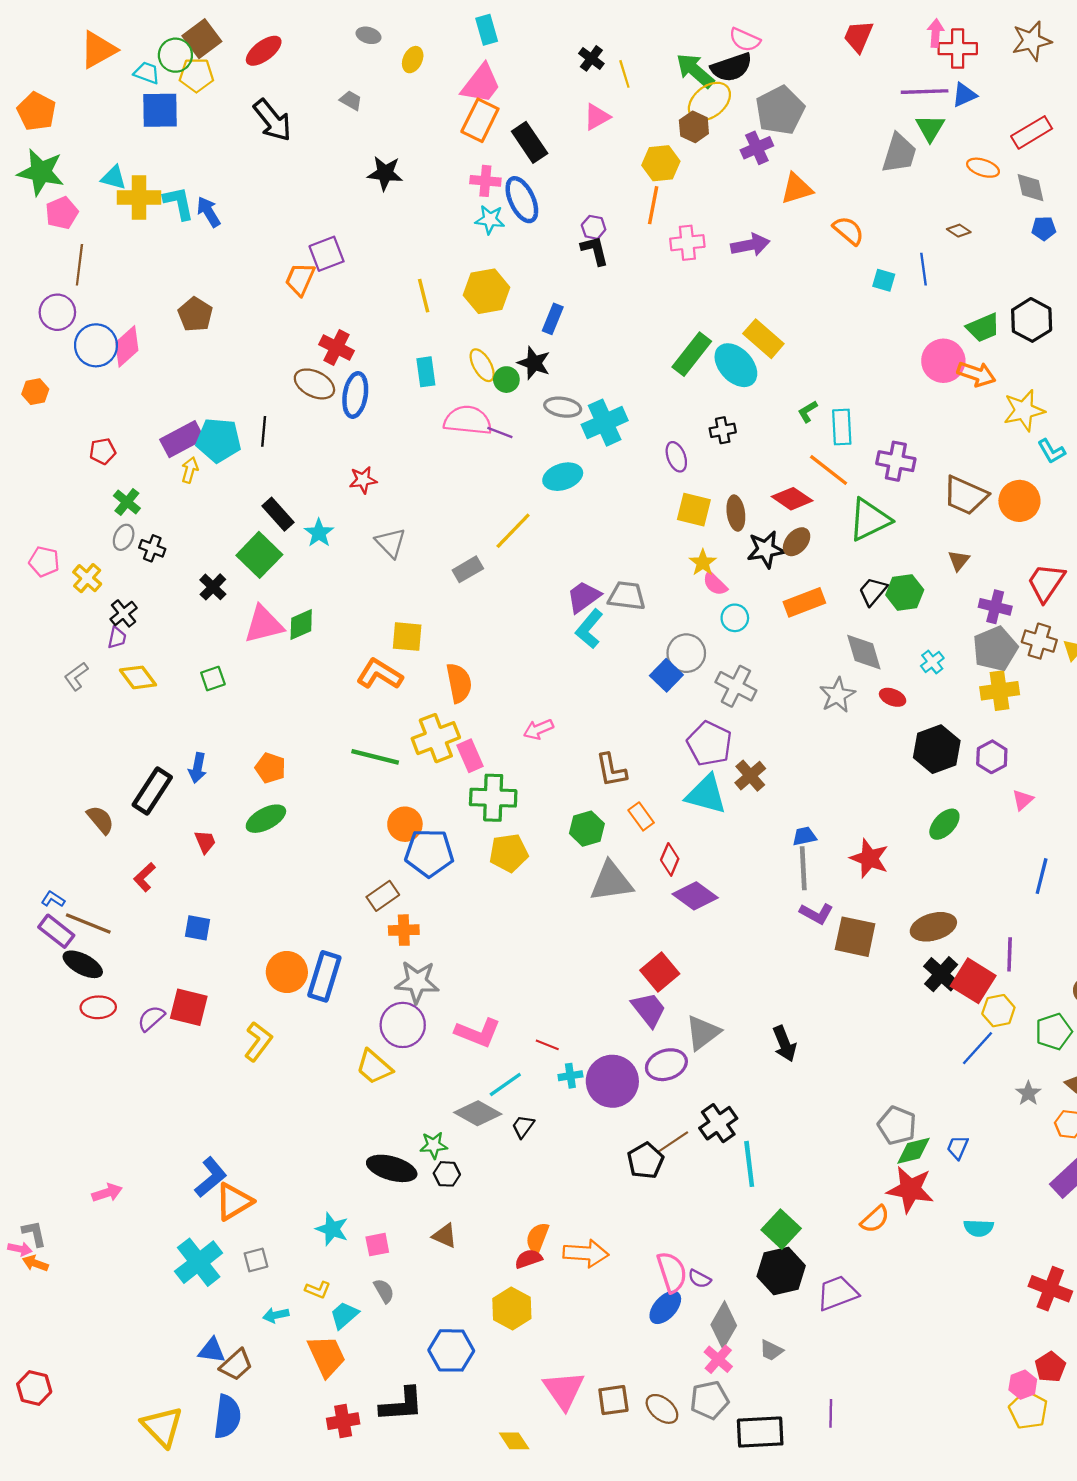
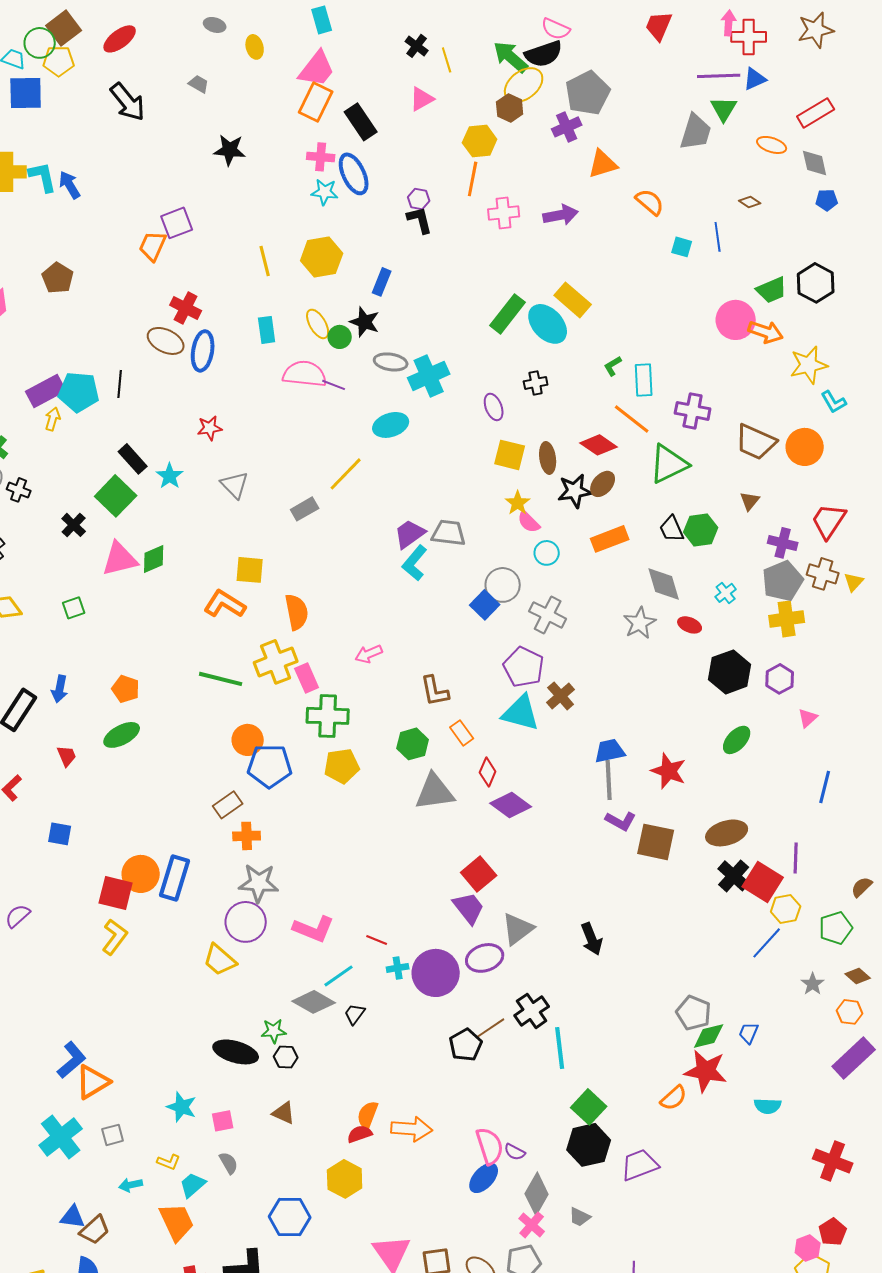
yellow ellipse: (413, 60) -> (255, 47), turned -40
black trapezoid: (873, 591) -> (672, 529), turned -64
blue trapezoid: (804, 836) -> (610, 751), size x1.4
red square: (189, 1007) -> (116, 893), moved

